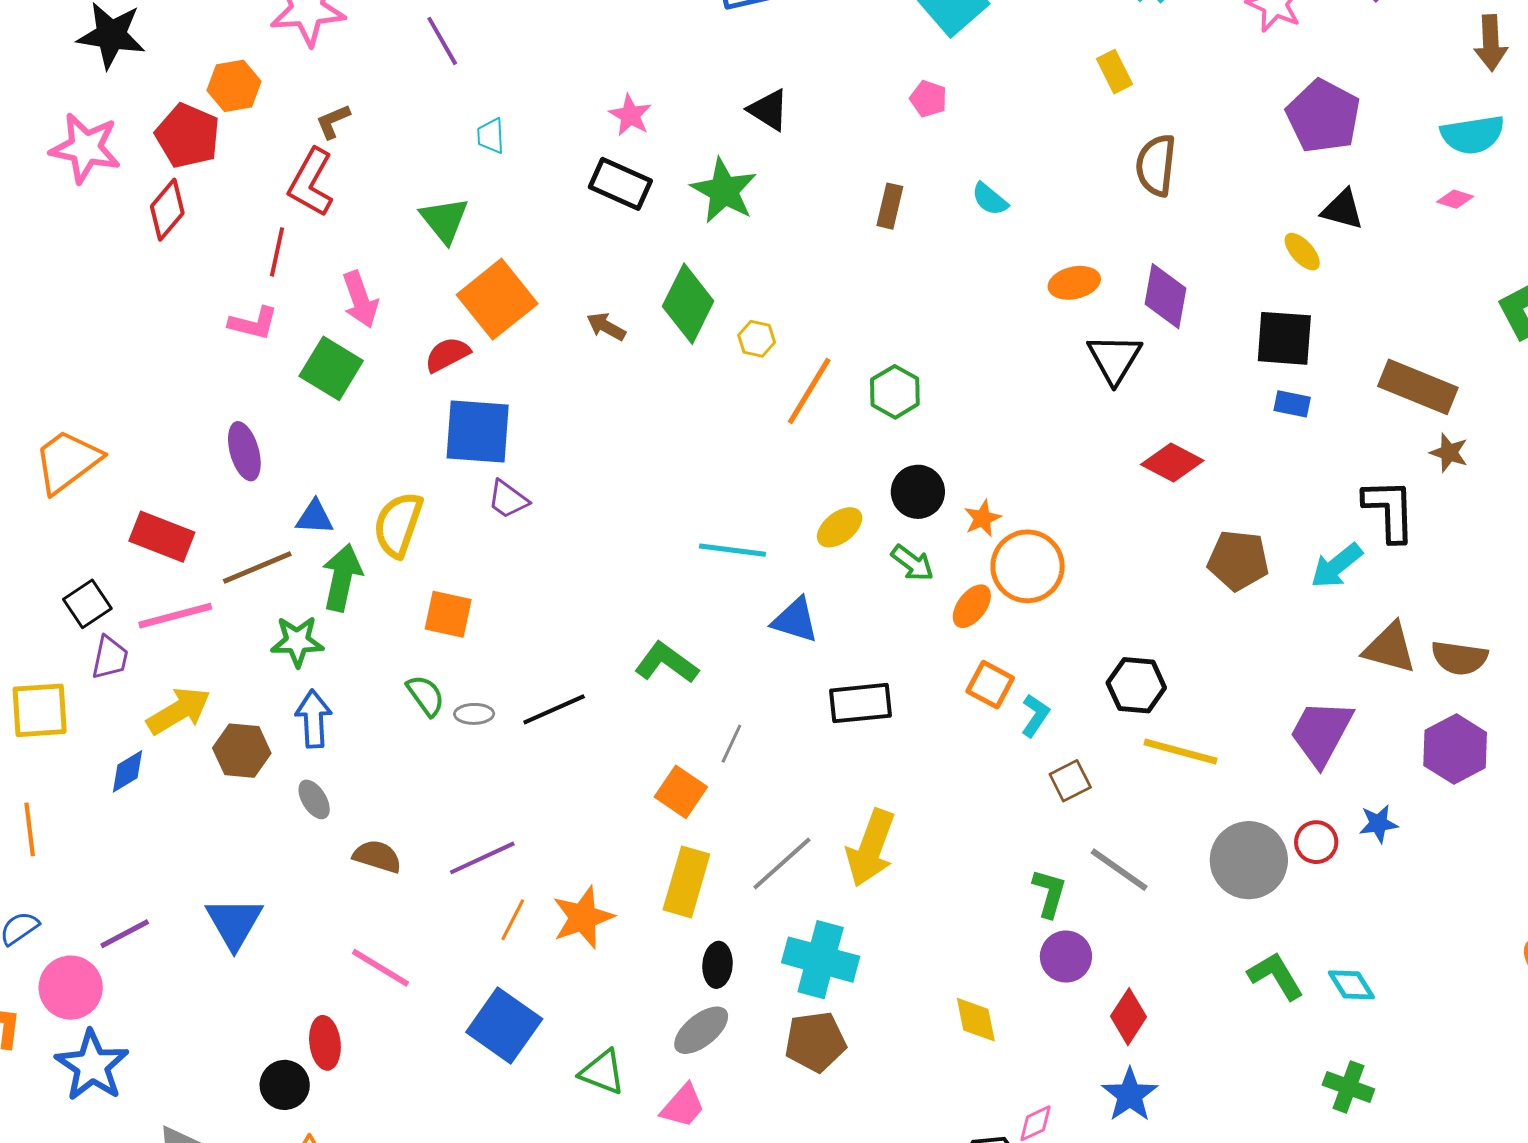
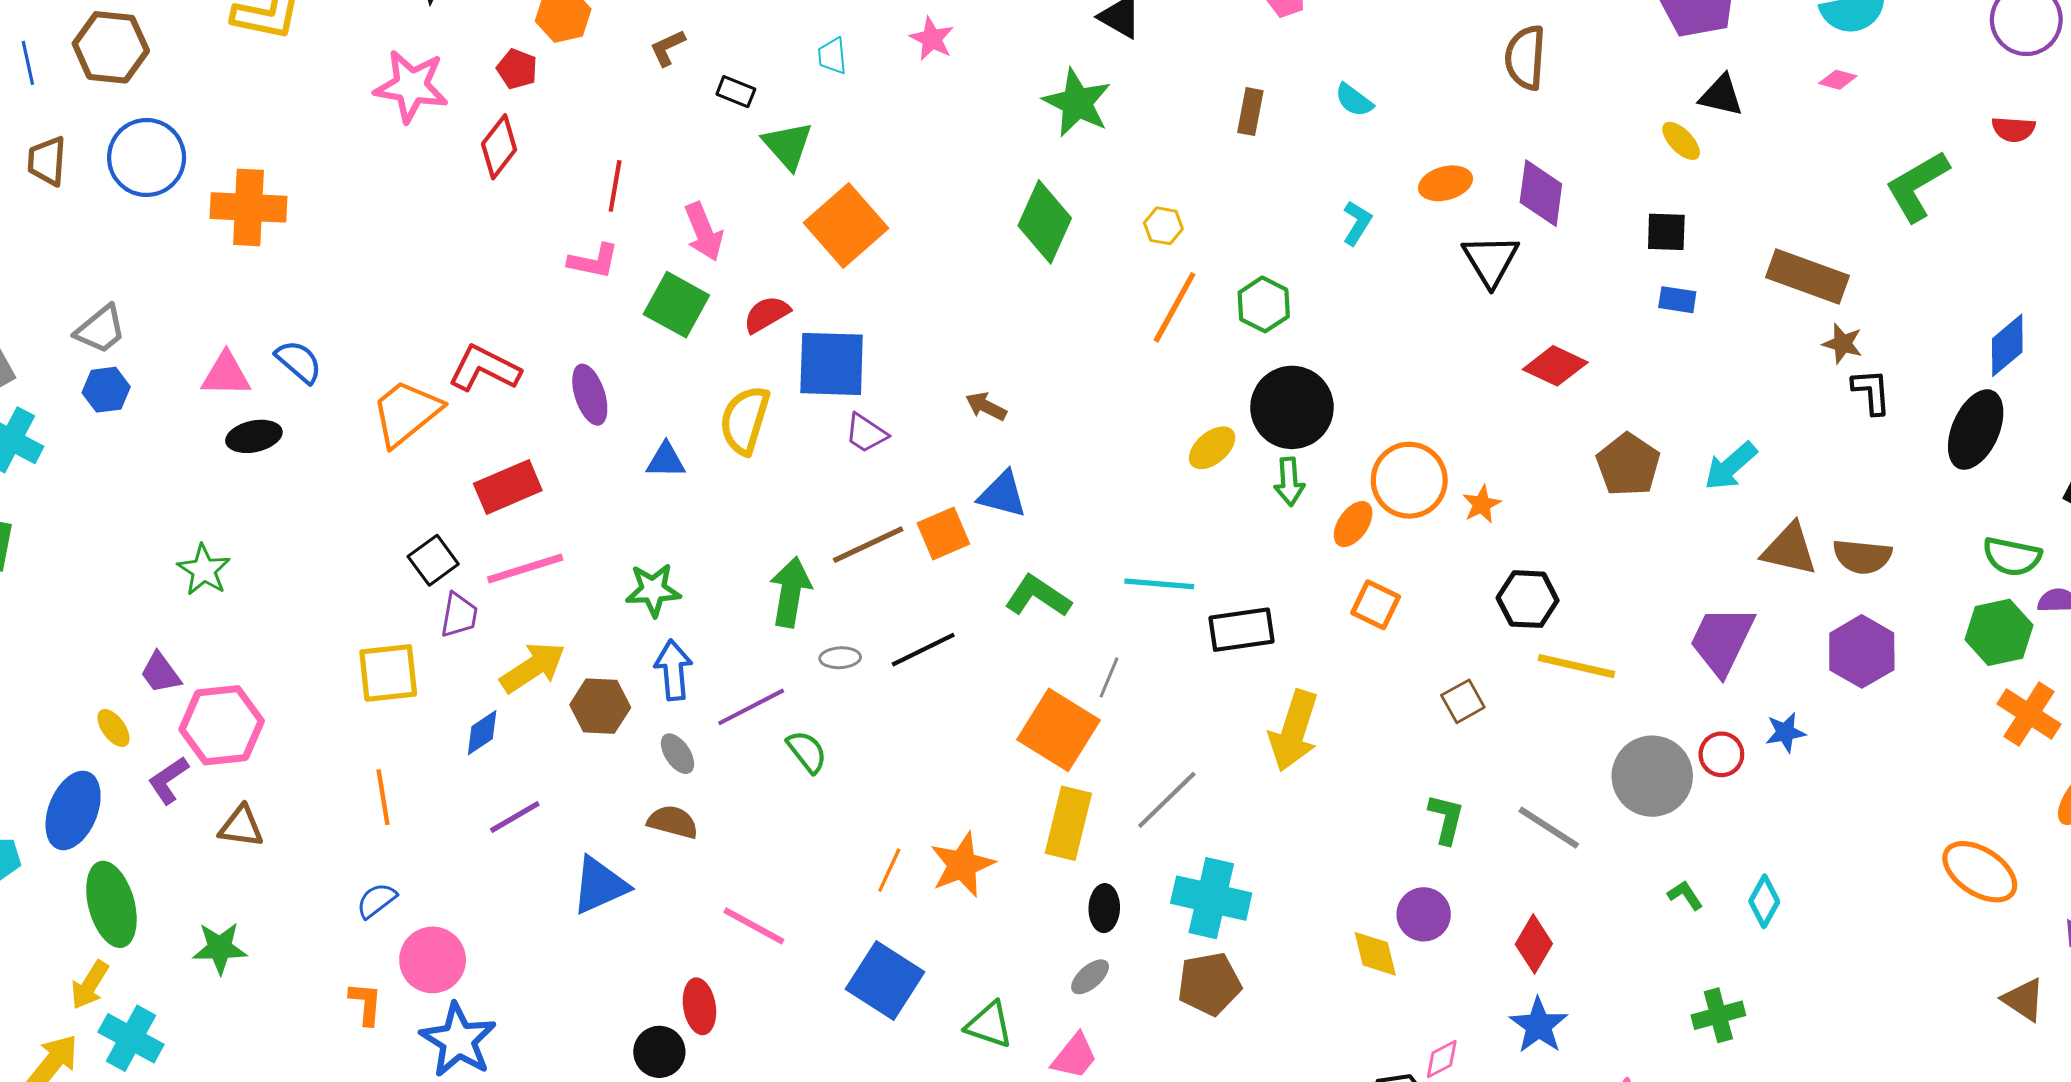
pink star: (630, 115) -> (932, 39), moved
red pentagon: (188, 136) -> (517, 69), size x0.6
red L-shape: (311, 182) -> (484, 368), moved, turned 90
black rectangle: (620, 184) -> (736, 92), moved, size x0.6
brown arrow: (606, 327) -> (986, 406), moved
black square: (1284, 338) -> (1666, 232), size x0.7
yellow hexagon: (757, 339) -> (1163, 226), moved
red semicircle: (447, 355) -> (767, 314), moved
black circle: (918, 492) -> (1292, 407), size x1.5
black L-shape: (1389, 510) -> (1871, 392), moved, size x0.7
orange star: (982, 518) -> (1482, 504), moved
yellow semicircle: (398, 525) -> (745, 420), moved
red rectangle: (162, 537) -> (508, 487), turned -42
cyan line: (733, 550) -> (1159, 584), moved
brown pentagon: (1238, 560) -> (1628, 465), turned 30
green arrow: (912, 563) -> (1289, 482), turned 51
brown line: (257, 568) -> (868, 545), moved
green arrow: (342, 578) -> (790, 592), moved
orange square: (448, 614) -> (943, 533), moved, turned -33
blue triangle: (795, 620) -> (1002, 494), moved
green semicircle: (426, 696) -> (807, 752), moved
cyan L-shape: (1035, 715) -> (1357, 223), moved
orange square: (681, 792) -> (1058, 730), size x1.5
yellow arrow: (871, 848) -> (1294, 731), moved
brown semicircle: (377, 856) -> (673, 822), moved
purple line: (482, 858) -> (751, 707), moved
gray line: (1119, 870) -> (1549, 828), moved
blue triangle: (234, 923) -> (600, 885), turned 38
purple line: (125, 934) -> (515, 817), moved
purple circle: (1066, 957) -> (1424, 914), moved
green L-shape: (1276, 976) -> (1685, 895), size x0.6
cyan diamond: (1351, 985) -> (1764, 901), turned 63
gray ellipse: (701, 1030) -> (1090, 977), size x0.7
green cross: (1348, 1087) -> (1718, 1015), moved, turned -33

